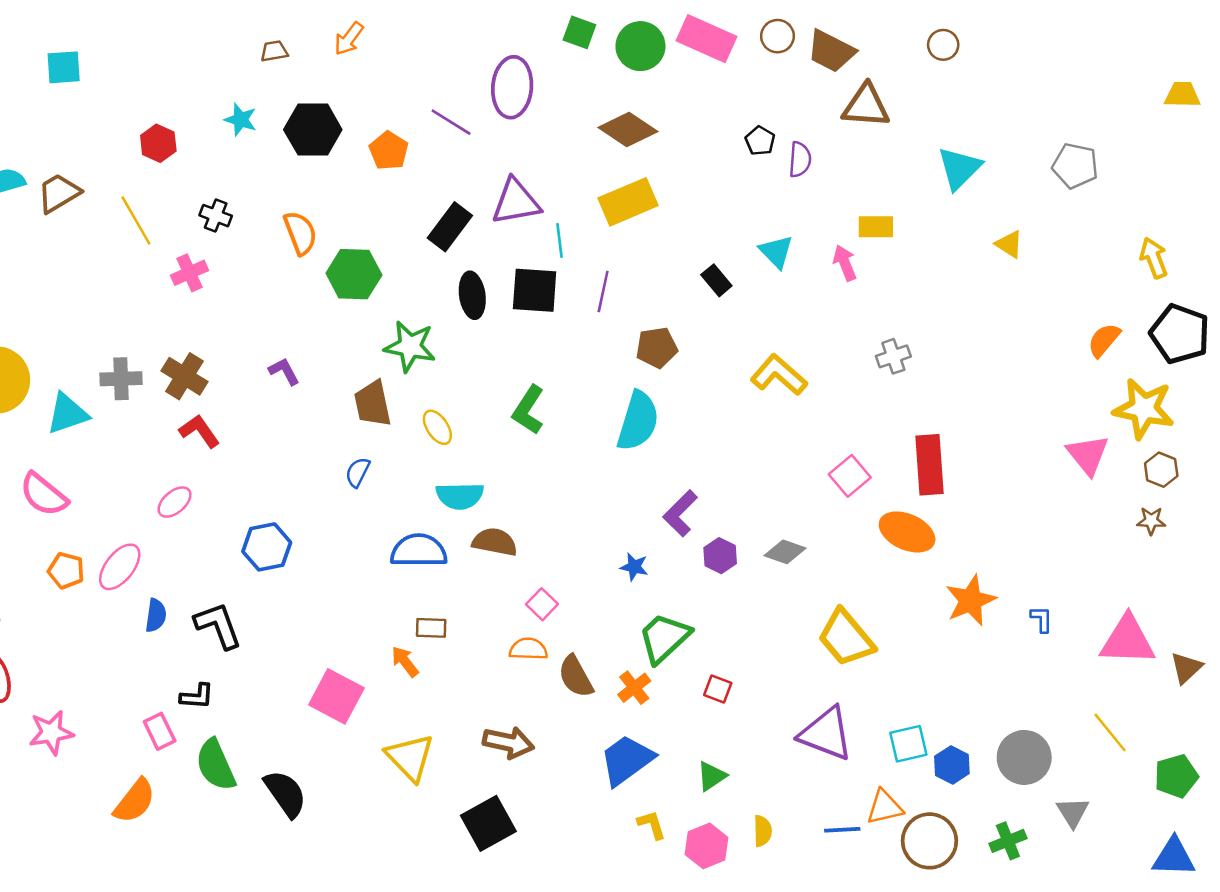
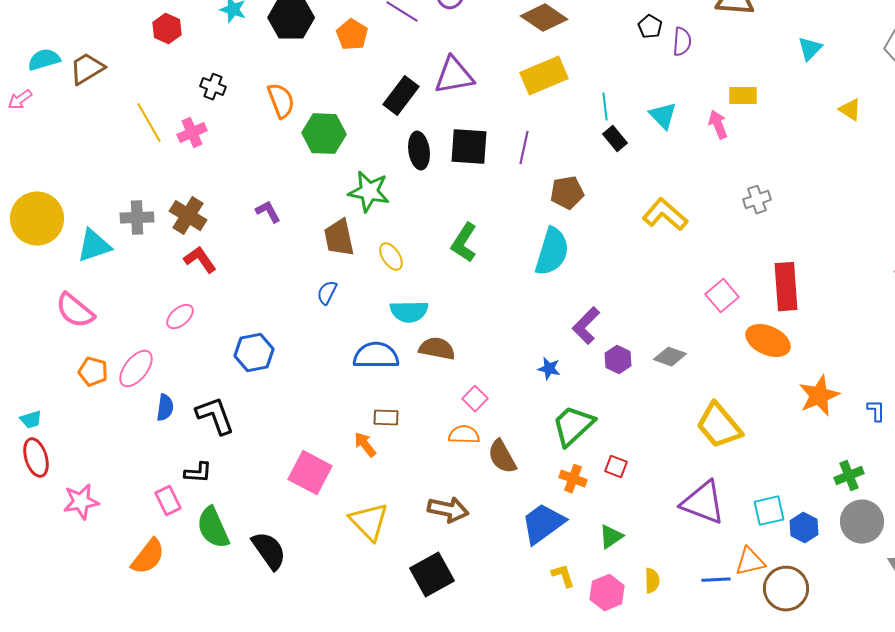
cyan triangle: (959, 168) -> (810, 49), size x0.7
yellow line: (136, 221) -> (149, 123), moved
cyan line: (559, 240) -> (605, 107), moved
orange cross: (634, 688) -> (573, 479), moved, turned -32
green cross: (1008, 841) -> (849, 476), moved

